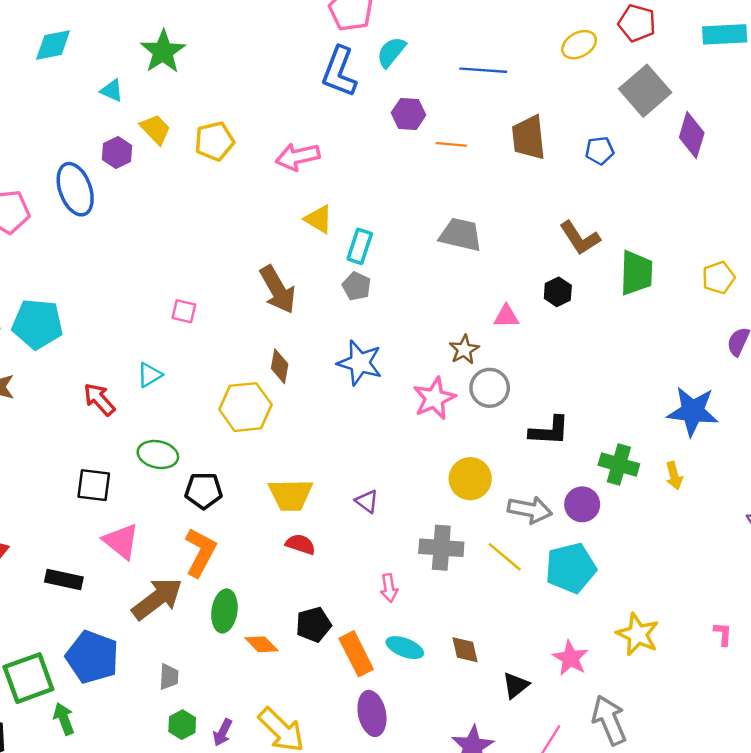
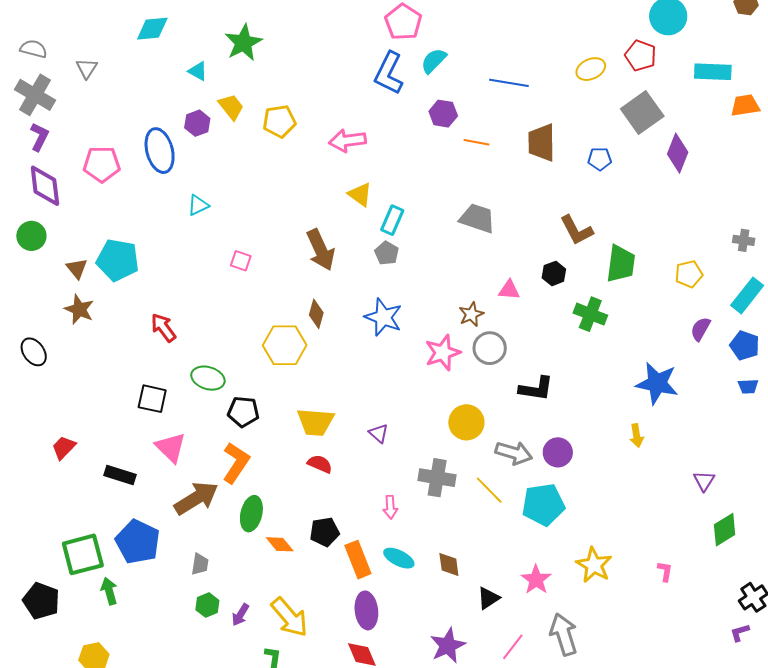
cyan triangle: (150, 375) -> (198, 205), moved
green cross: (619, 465) -> (590, 314), moved

